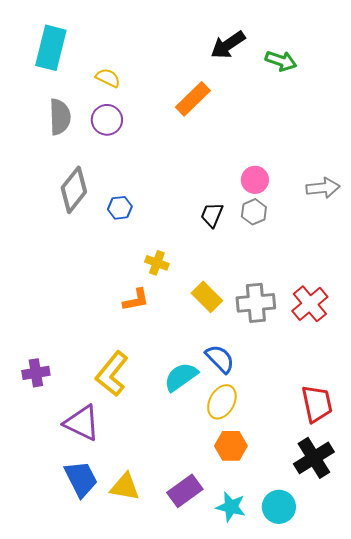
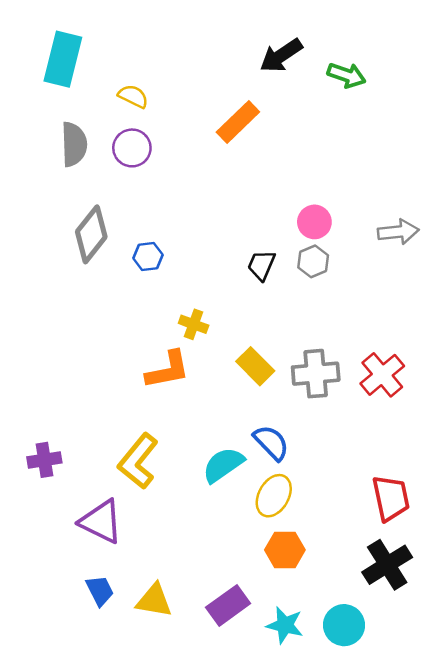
orange L-shape: (136, 300) -> (168, 370), size x1.4
blue trapezoid: (81, 479) -> (100, 591), size x0.7

